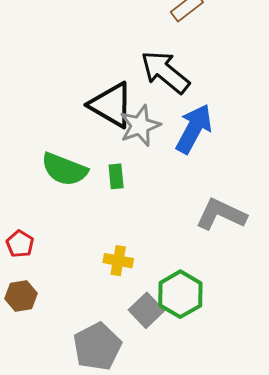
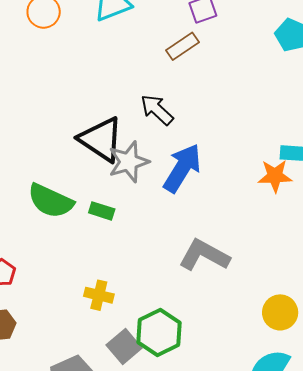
black arrow: (165, 72) -> (157, 110), size x0.7
green rectangle: (116, 176) -> (102, 211), turned -70

